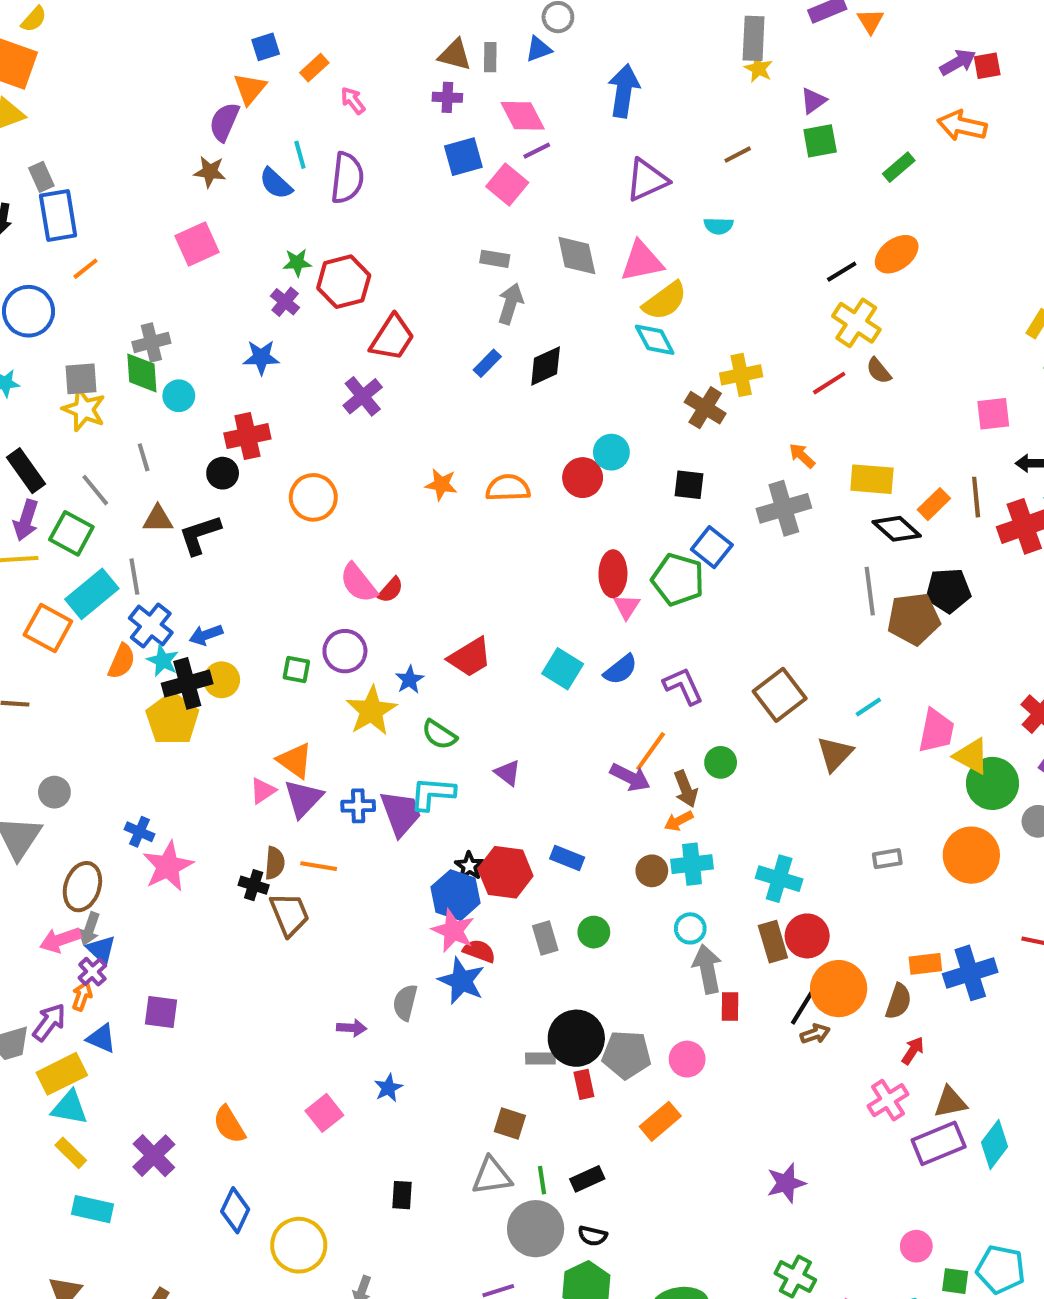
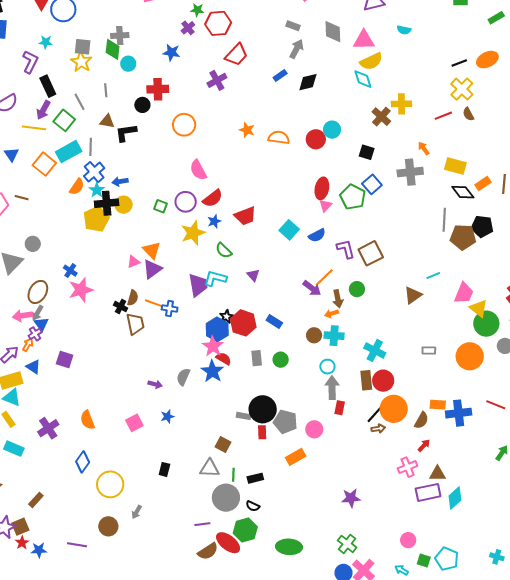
red semicircle: (391, 590) -> (213, 198), moved, size x1.5
brown square: (780, 695) -> (371, 253), moved
blue cross: (358, 806) -> (170, 308), moved

